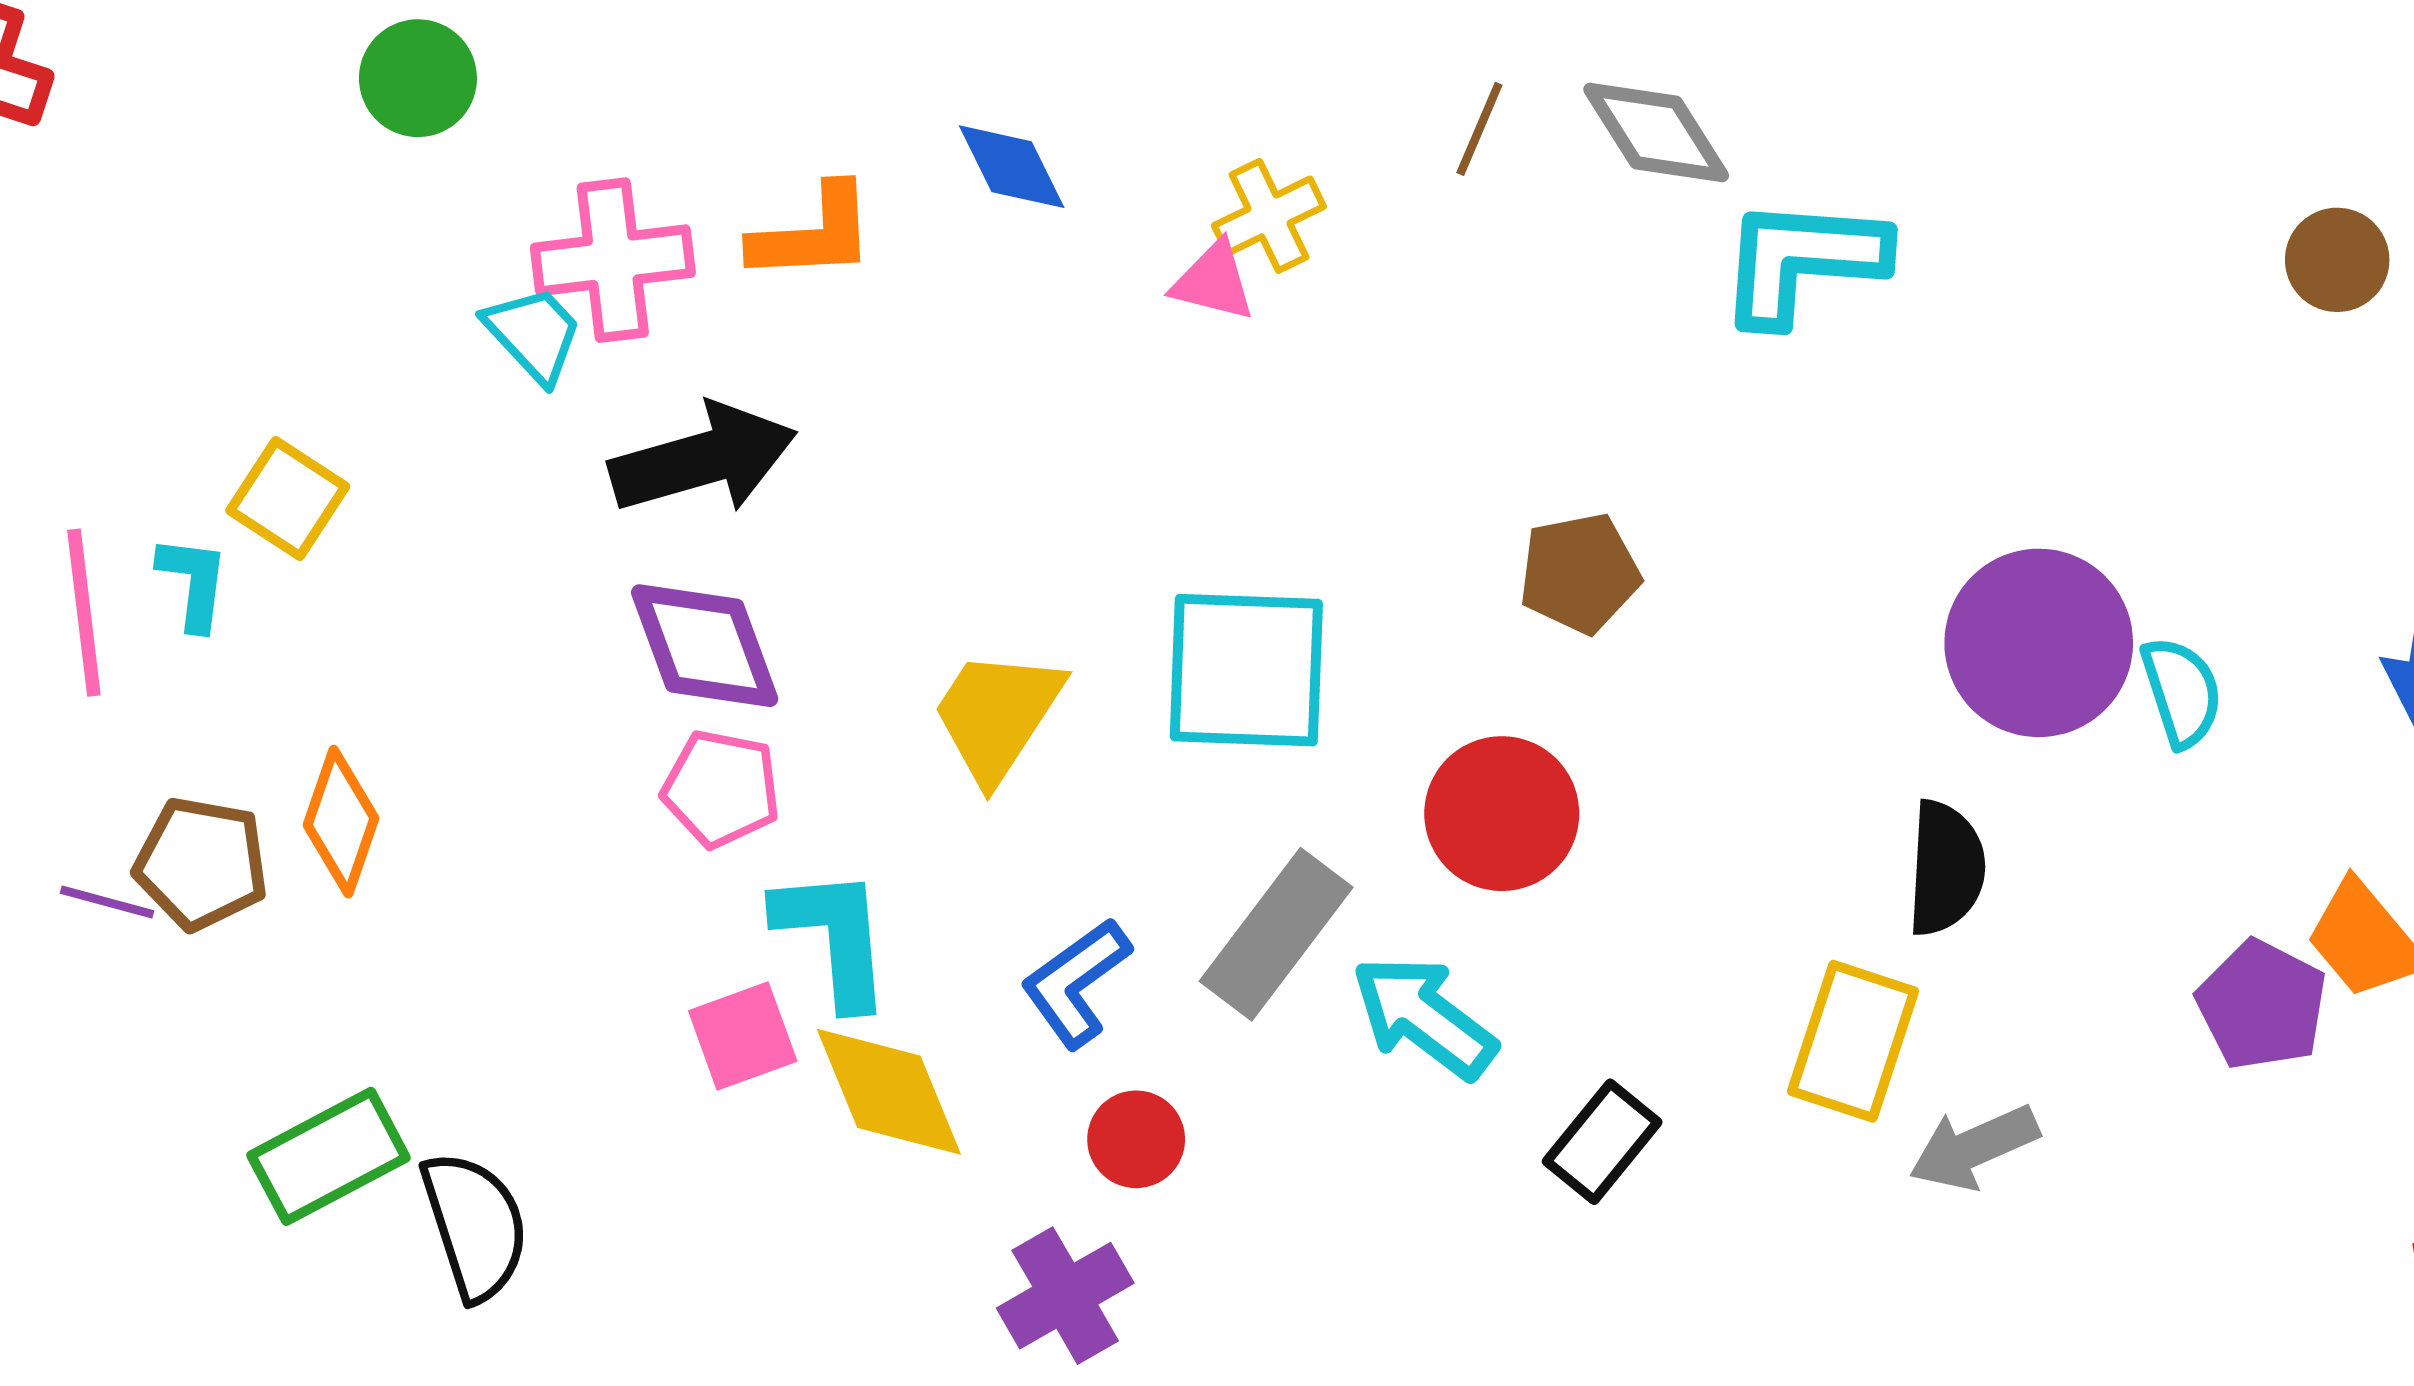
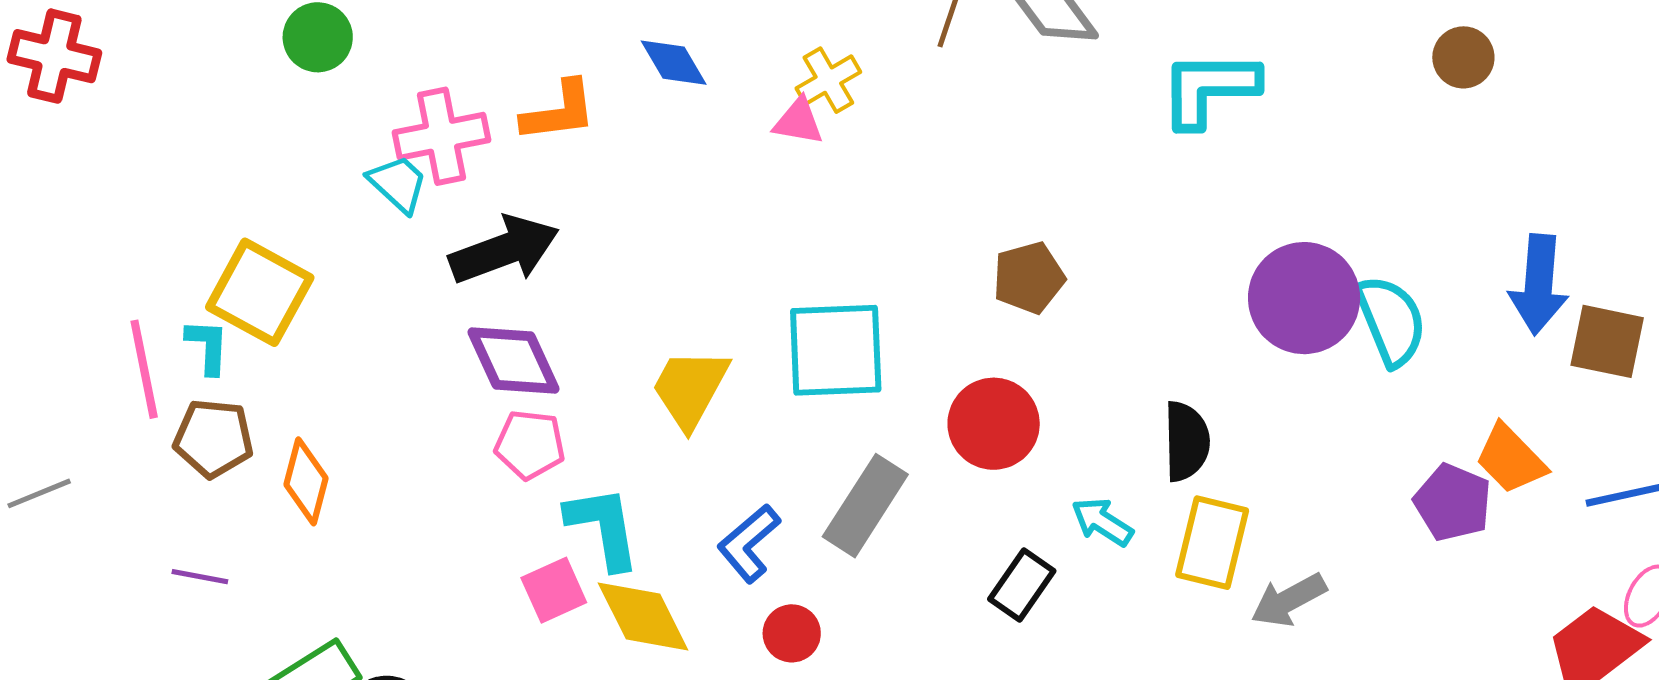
cyan L-shape: (1802, 261) -> (1209, 89), moved
yellow square: (288, 499) -> (260, 292), size x1.5
cyan semicircle: (2182, 692) -> (1391, 321), size x1.4
brown pentagon: (201, 863) -> (213, 438), moved
black semicircle: (1946, 868) -> (1186, 441), moved
purple line: (107, 902) -> (200, 577), moved
cyan arrow: (1424, 1017) -> (1102, 522), moved, size x0.7
black rectangle: (1602, 1142) -> (1022, 585), moved

